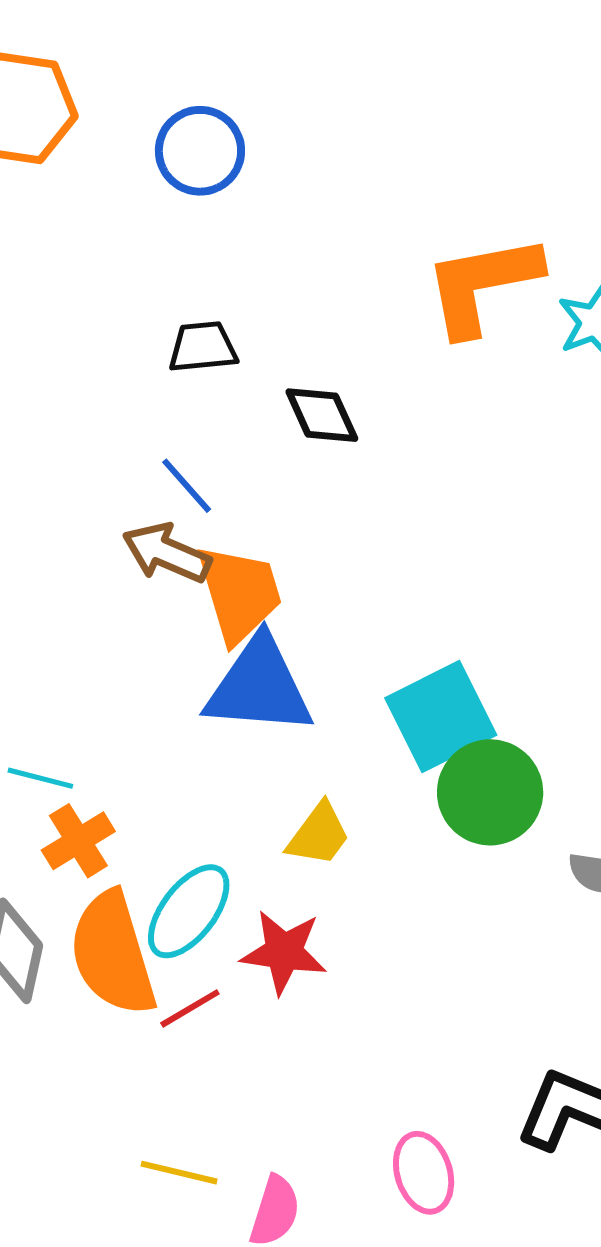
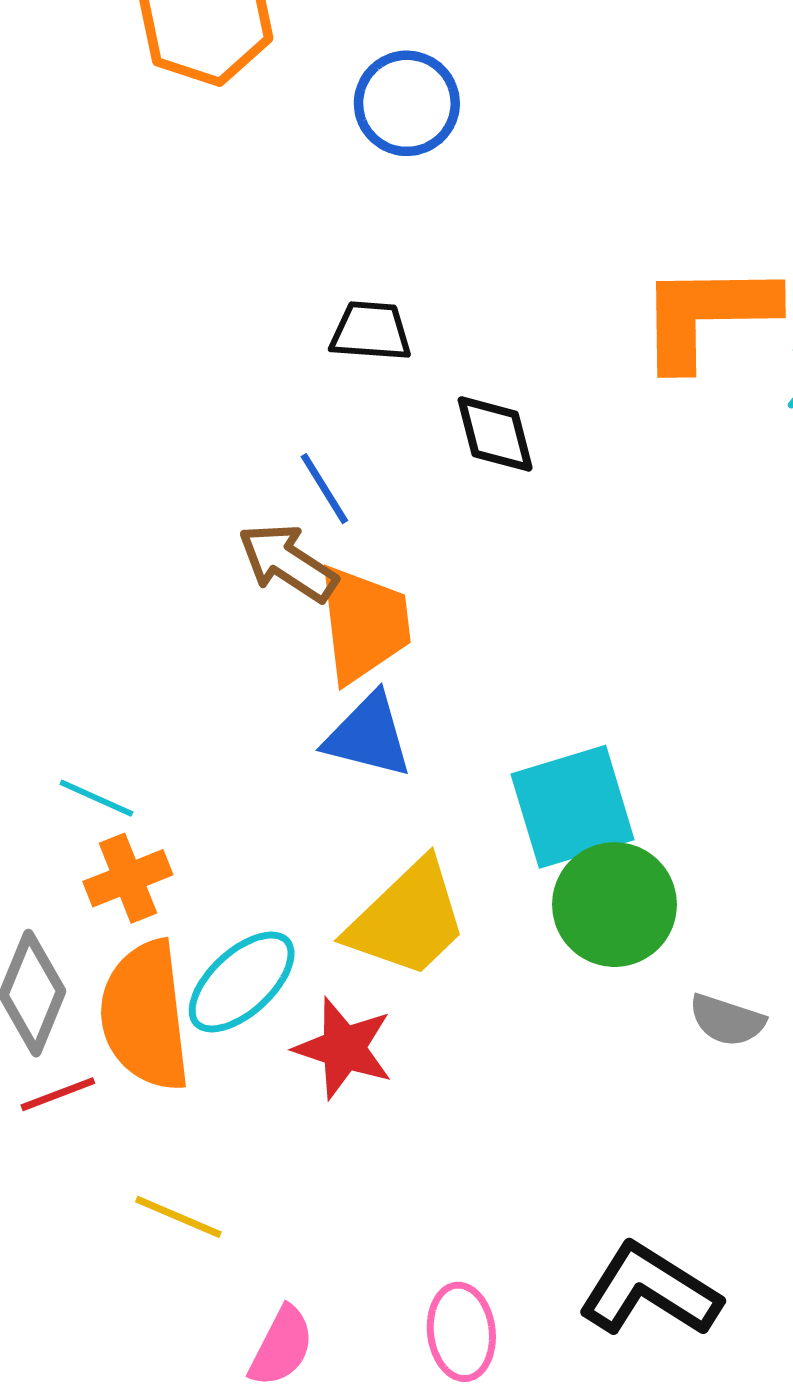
blue triangle: (259, 686) -> (368, 736), size x0.7
yellow trapezoid: (319, 835) -> (408, 919), size x1.6
red line: (190, 1008) -> (58, 1094), moved
yellow line: (179, 1173) -> (178, 1217), moved

